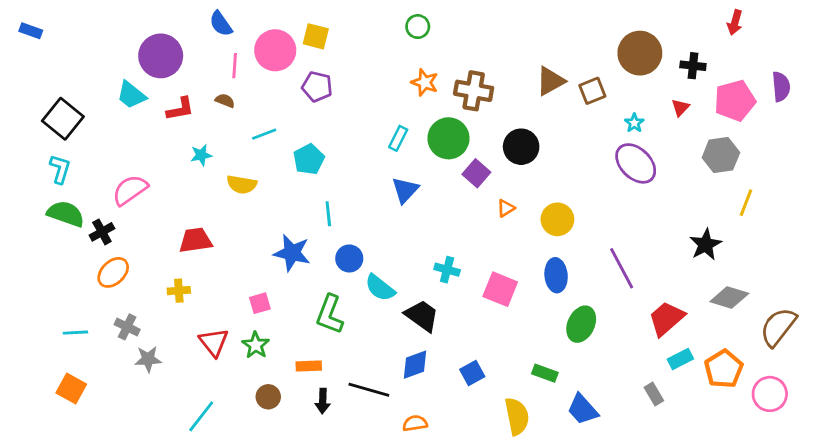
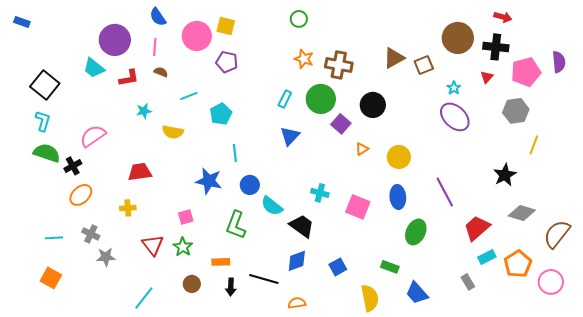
red arrow: (735, 22) -> (503, 17), moved, turned -90
pink line: (235, 66) -> (155, 47), moved
black cross: (693, 66) -> (496, 47), size x1.4

